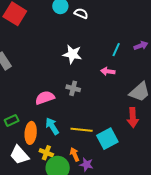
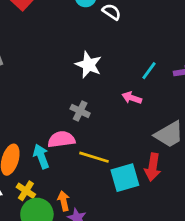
pink semicircle: (45, 98) -> (61, 139), moved
yellow line: (82, 130) -> (94, 157), moved
cyan square: (107, 139) -> (125, 178), moved

